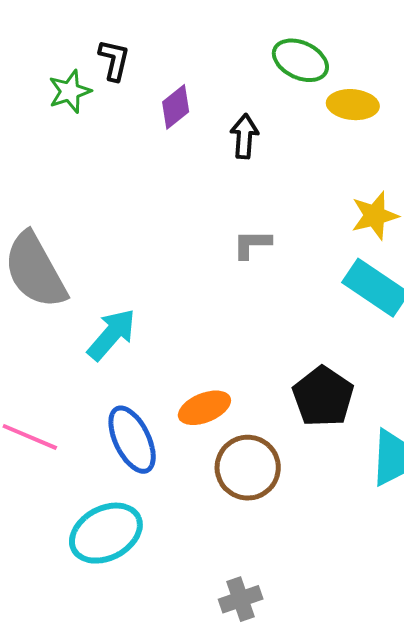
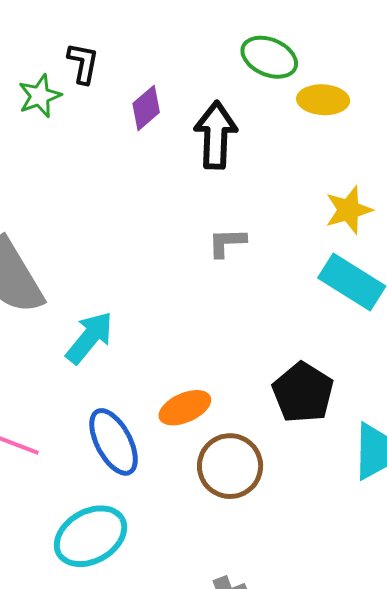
black arrow: (244, 136) -> (216, 135), size x1.5

